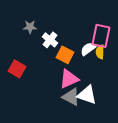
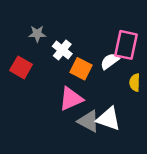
yellow semicircle: (100, 52) -> (135, 82), moved
red square: (17, 69) -> (21, 67), moved
pink triangle: (69, 79) -> (71, 99), moved

